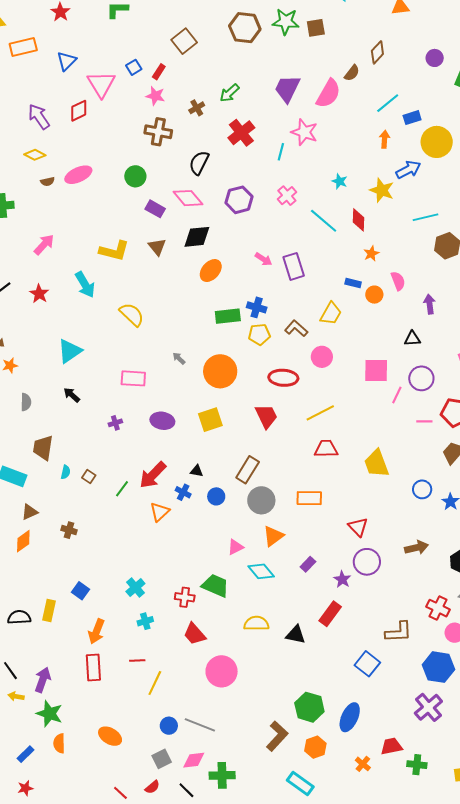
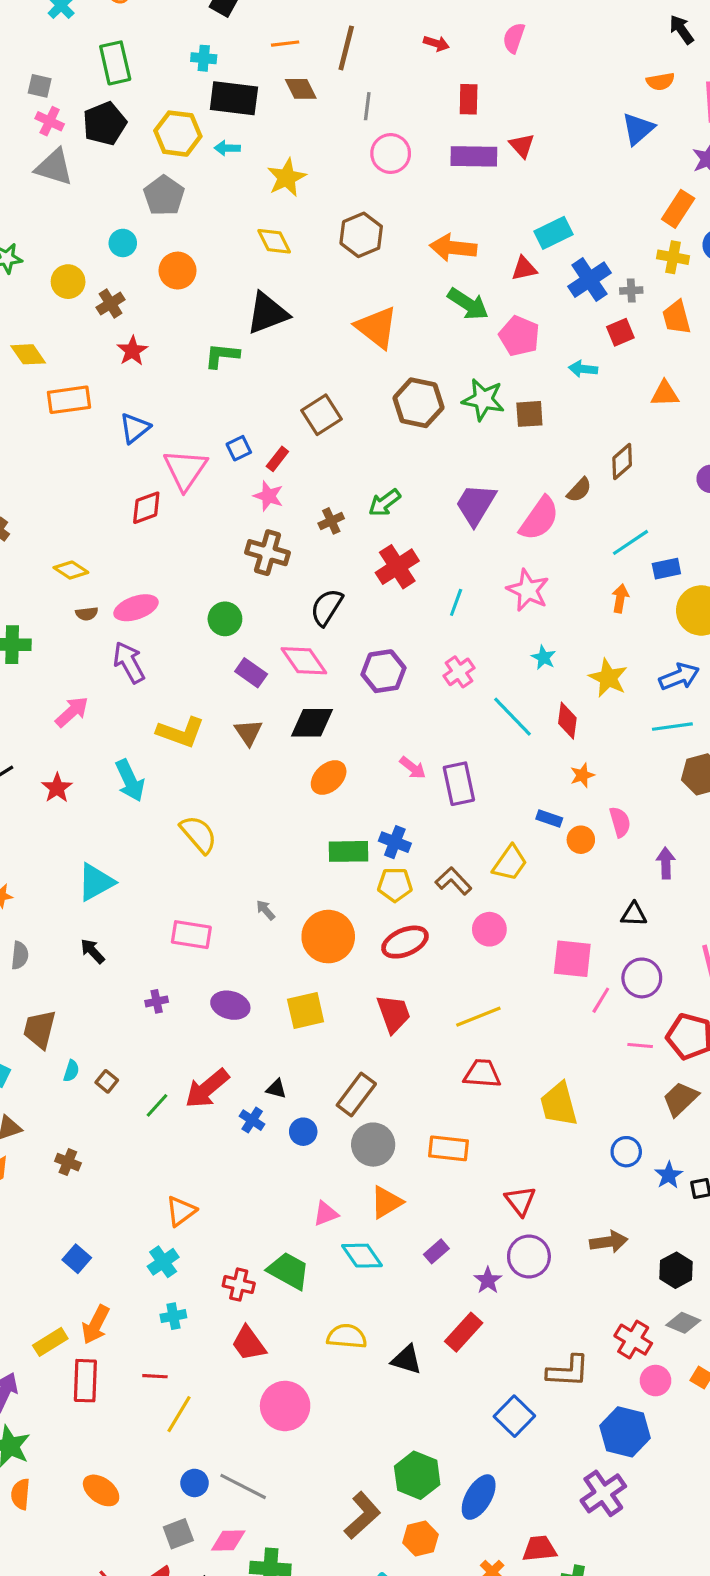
purple arrow: (39, 117) -> (129, 662), moved
pink star: (304, 132) -> (528, 590), moved
blue arrow: (408, 170) -> (679, 677), moved
red ellipse: (283, 378) -> (405, 942), moved, turned -32
orange triangle: (160, 512) -> (181, 1211), moved
yellow rectangle: (49, 611) -> (50, 1342), moved, turned 40

